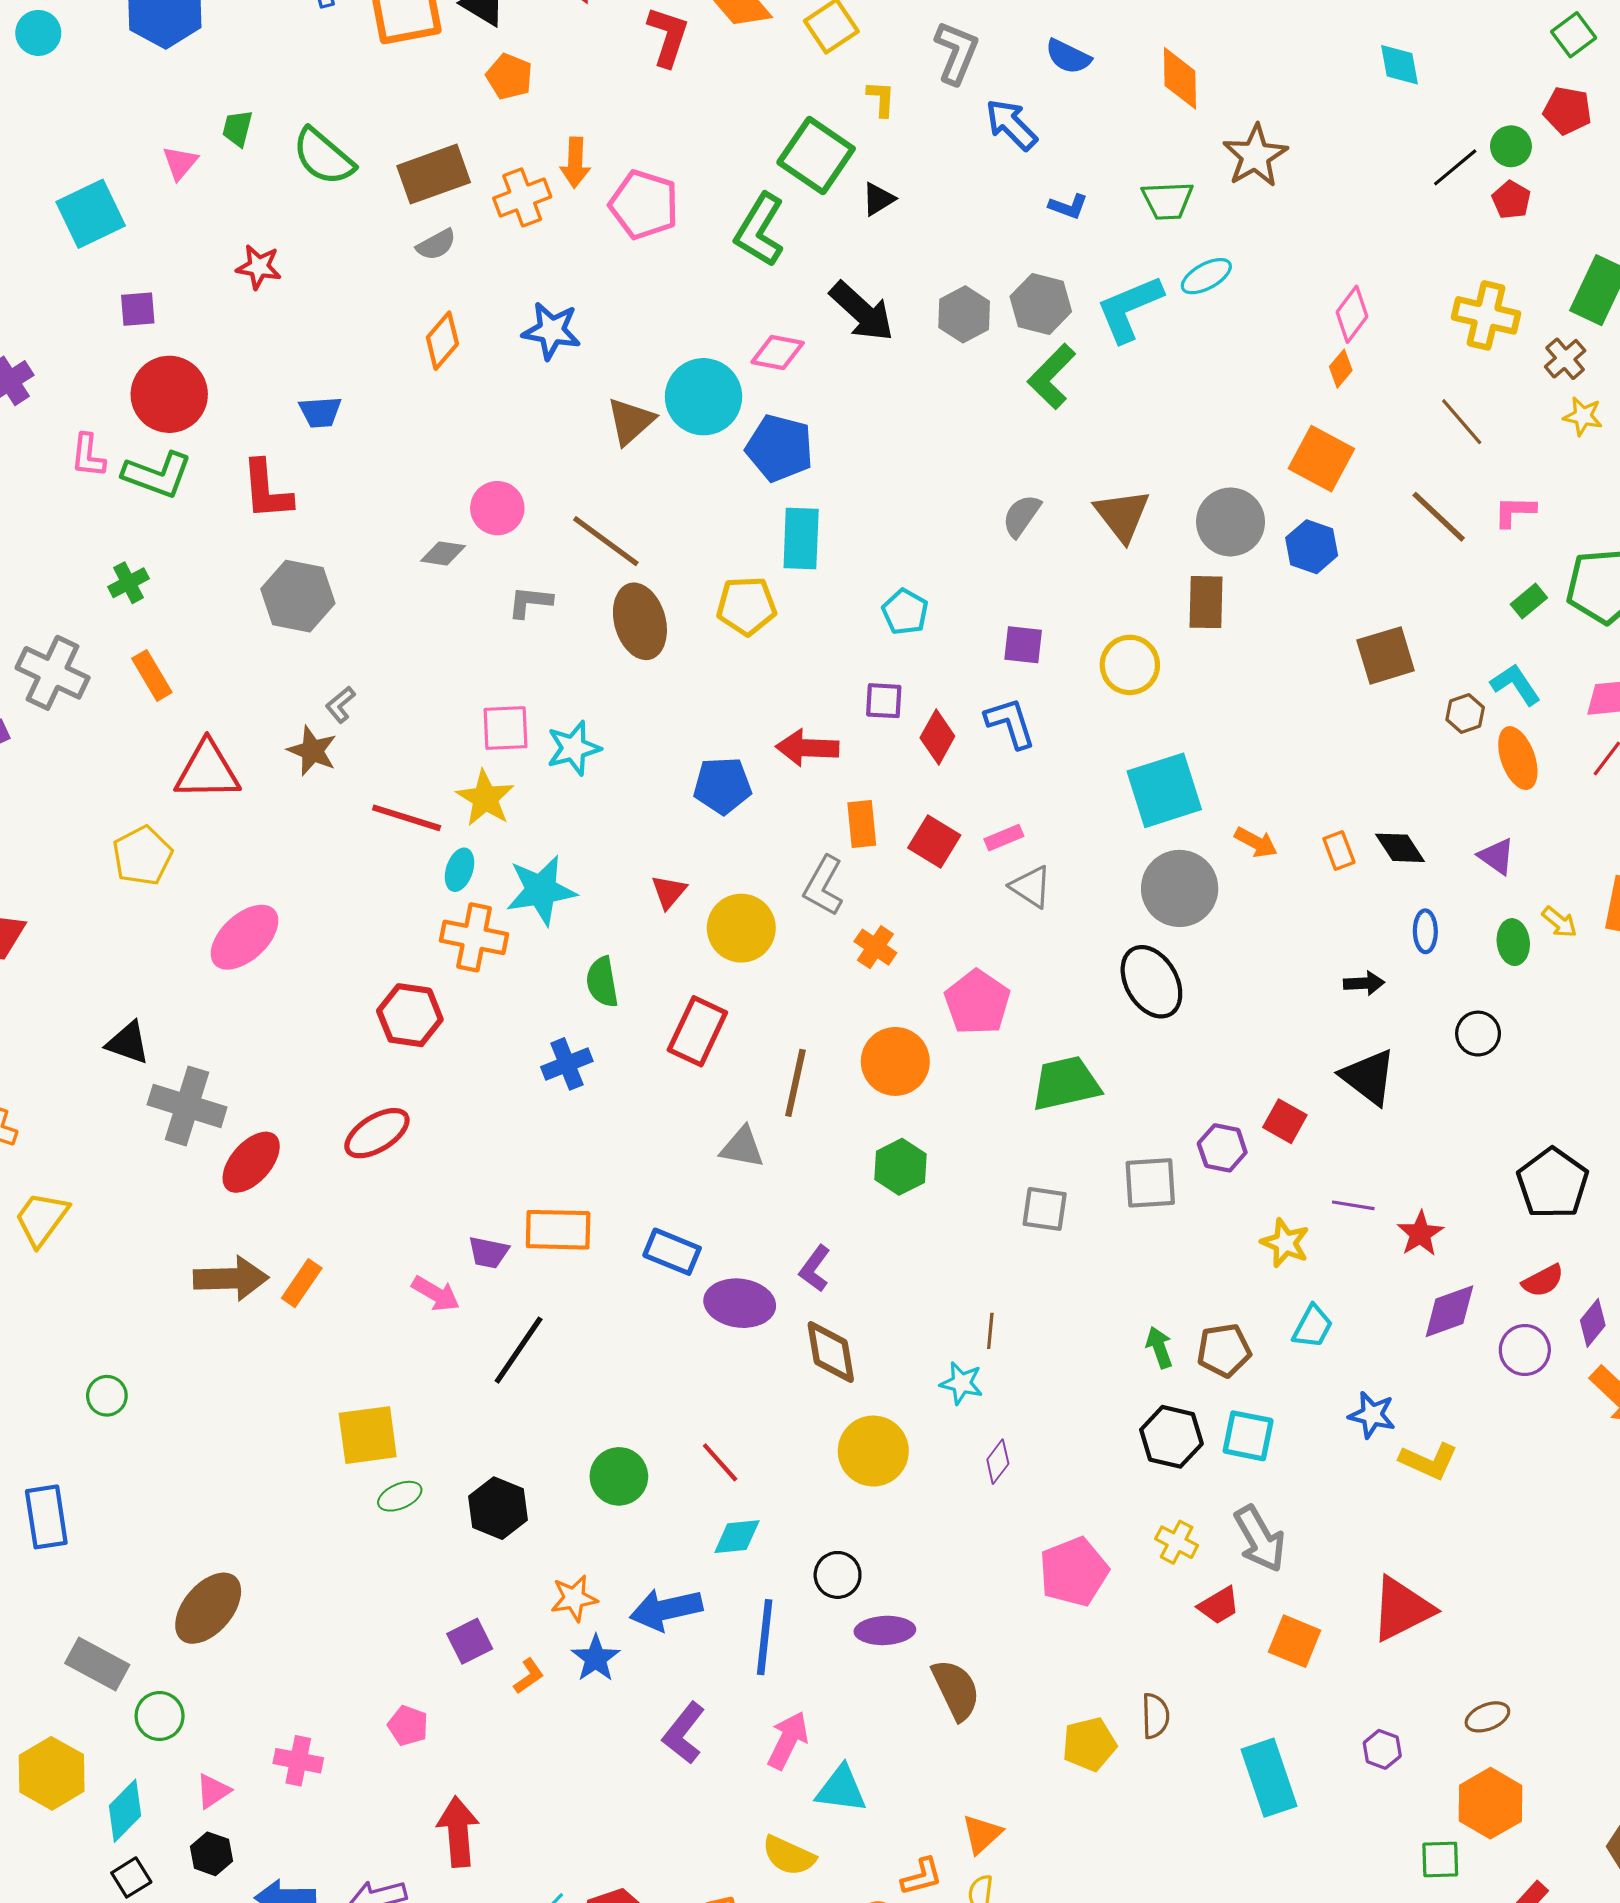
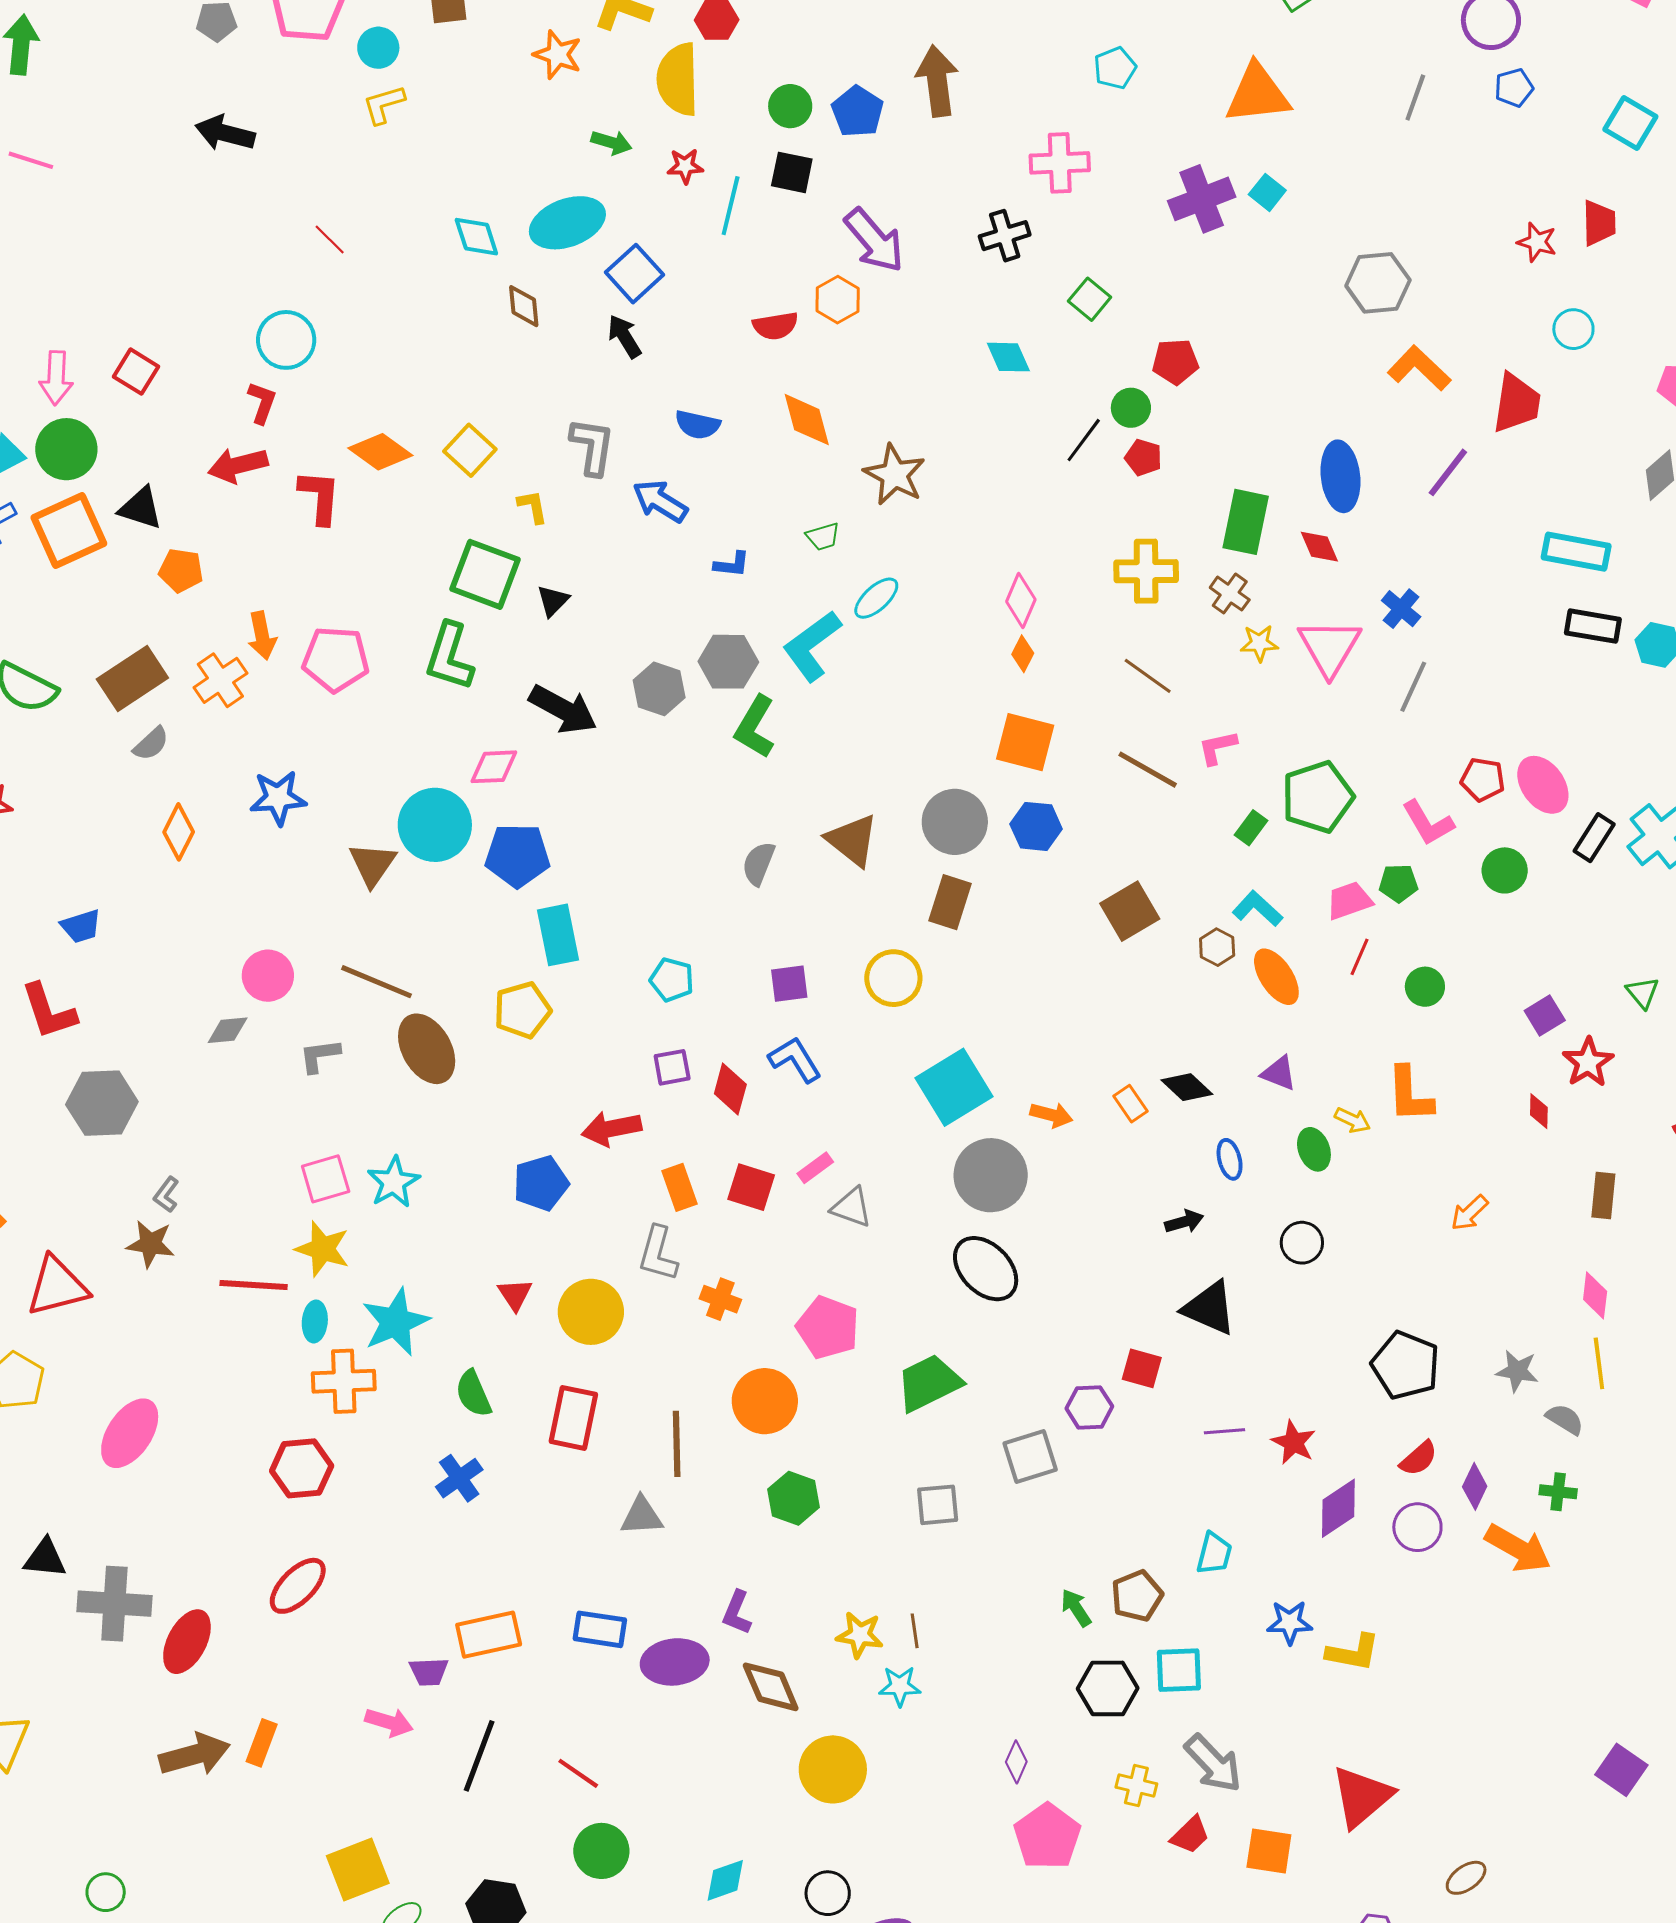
green square: (1574, 35) -> (1090, 299), moved
green trapezoid: (1167, 201) -> (823, 536), size x0.7
brown rectangle: (1206, 602) -> (950, 902), turned 30
yellow star: (1285, 1243) -> (860, 1635), moved
red line: (720, 1462) -> (578, 1773), moved
purple diamond: (998, 1462) -> (1016, 1762), moved

